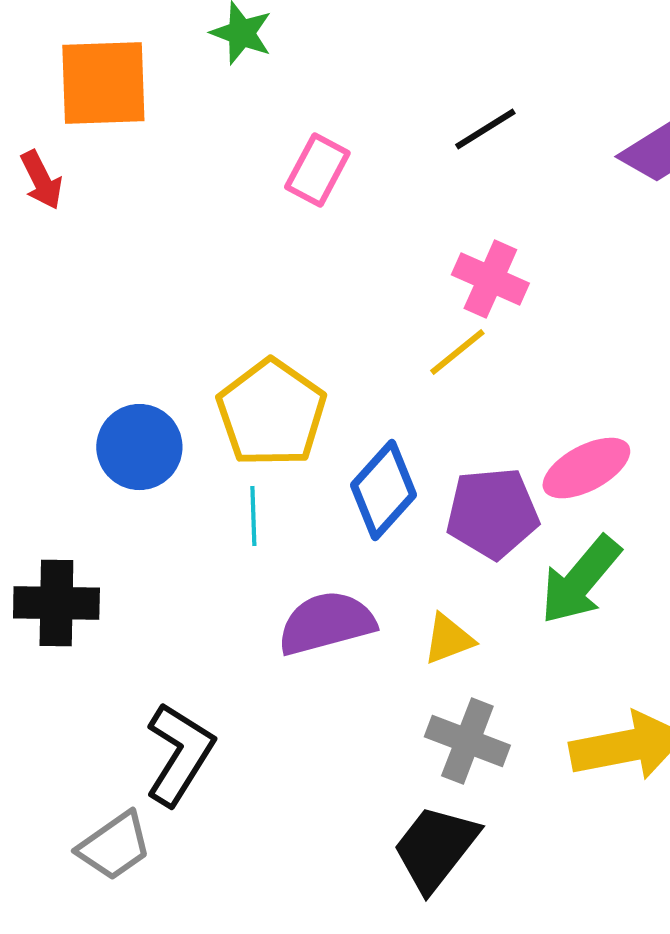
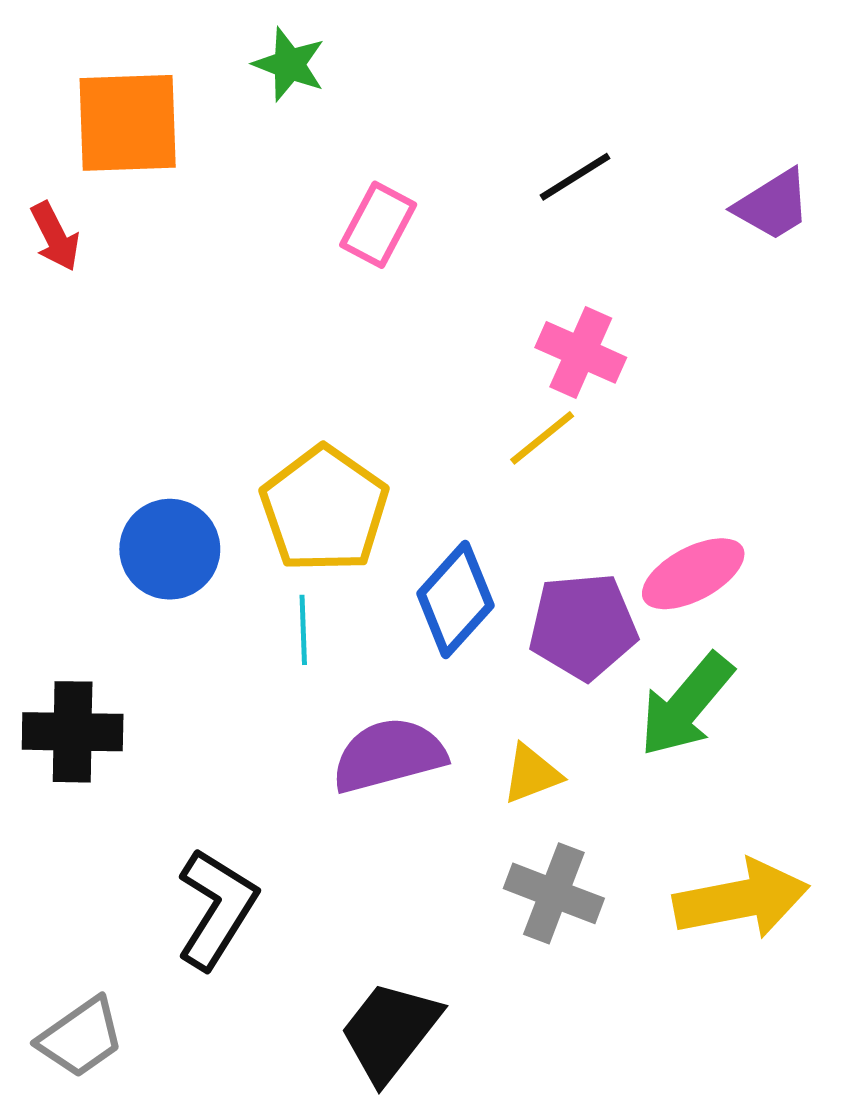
gray trapezoid: (114, 846) -> (81, 1037), moved
black trapezoid: (435, 848) -> (390, 1032), moved

